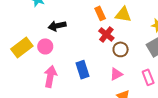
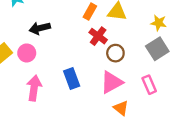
orange rectangle: (100, 13) -> (90, 12), turned 56
pink triangle: (116, 74) -> (112, 82), size x1.5

